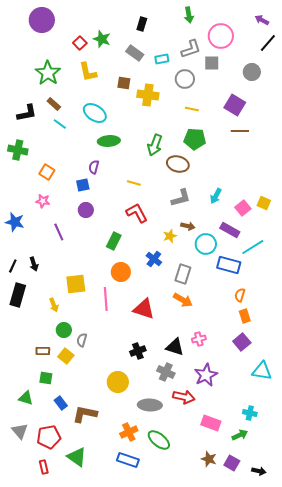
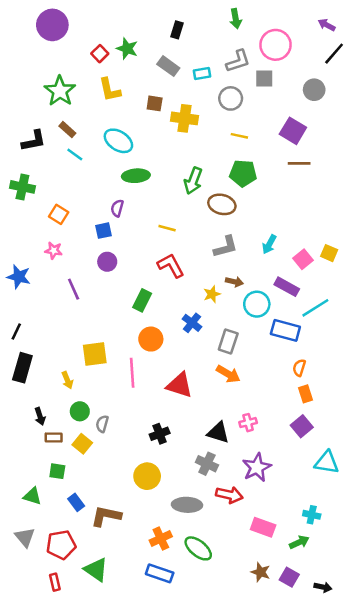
black arrow: (34, 264) -> (40, 416), moved
black cross: (138, 351) -> (160, 434), moved

